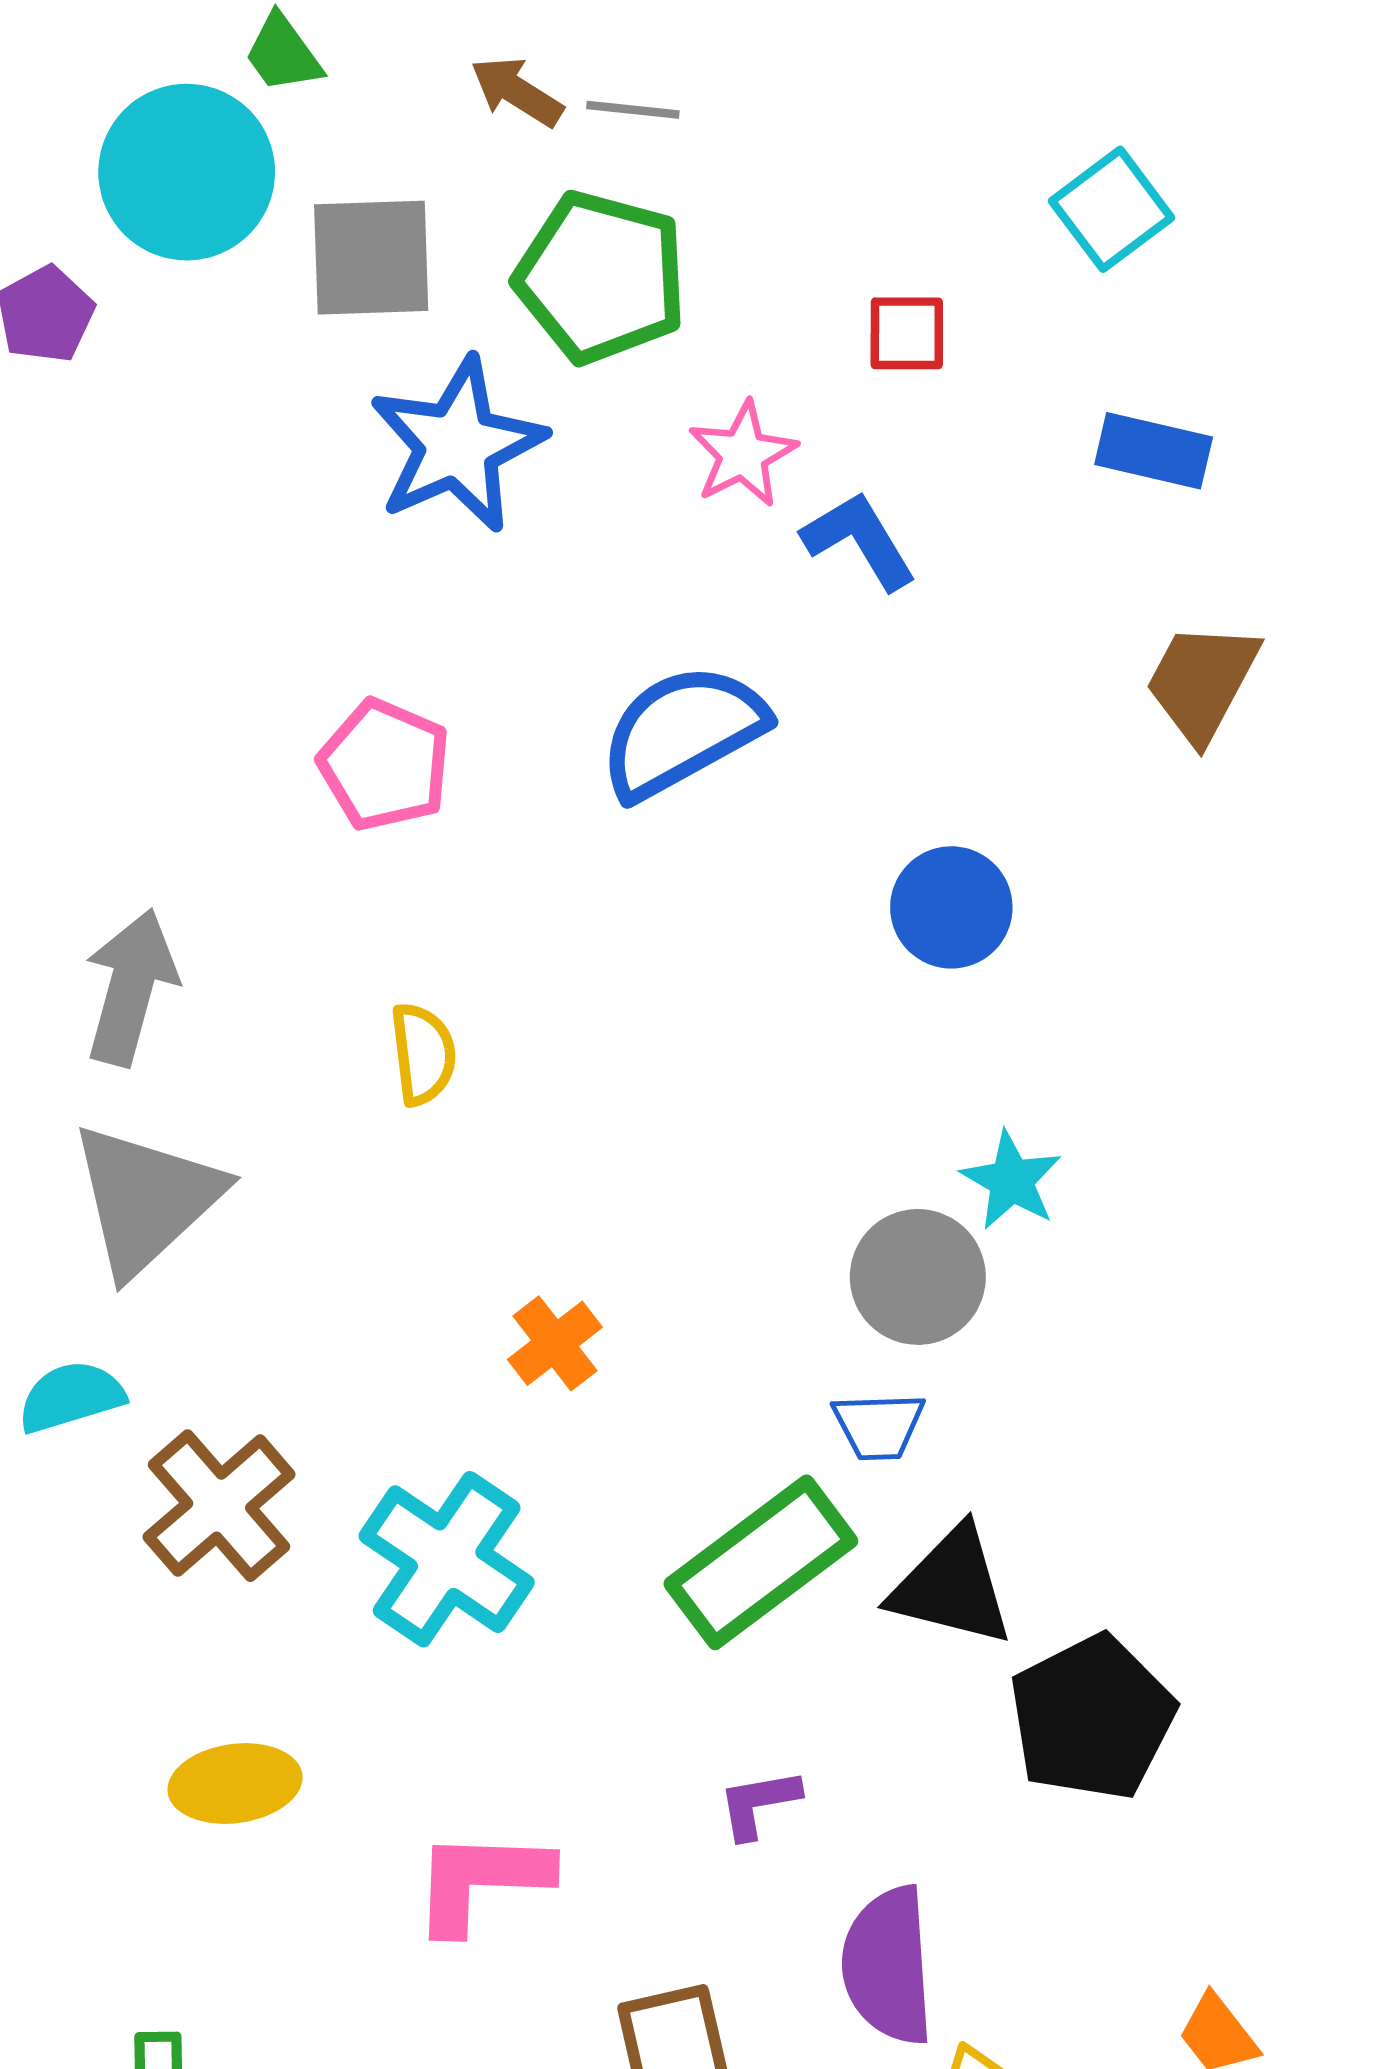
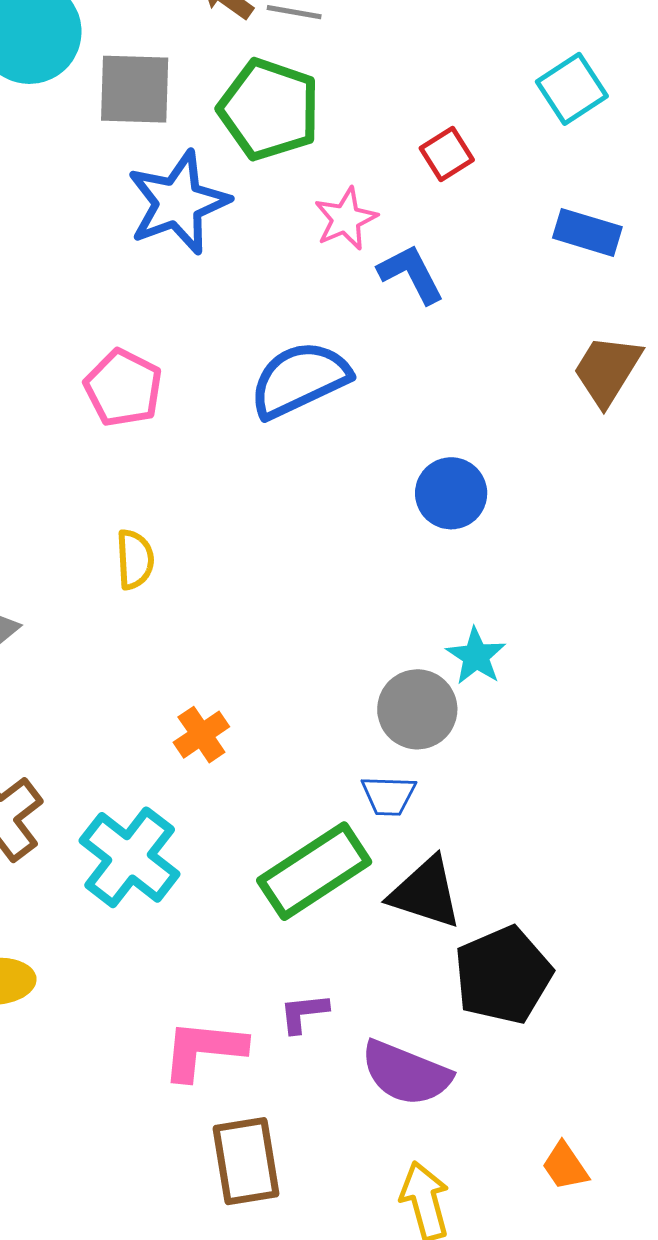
red square: (907, 333) -> (447, 154), turned -36
pink L-shape: (481, 1881) -> (204, 1050), moved
purple semicircle: (888, 1966) -> (406, 1073), moved, turned -68

